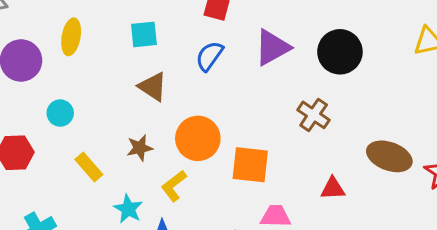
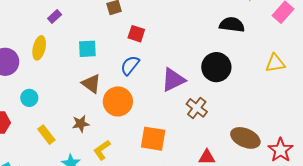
purple triangle: (272, 47) -> (173, 80), moved
orange circle: (198, 138) -> (118, 101), moved

